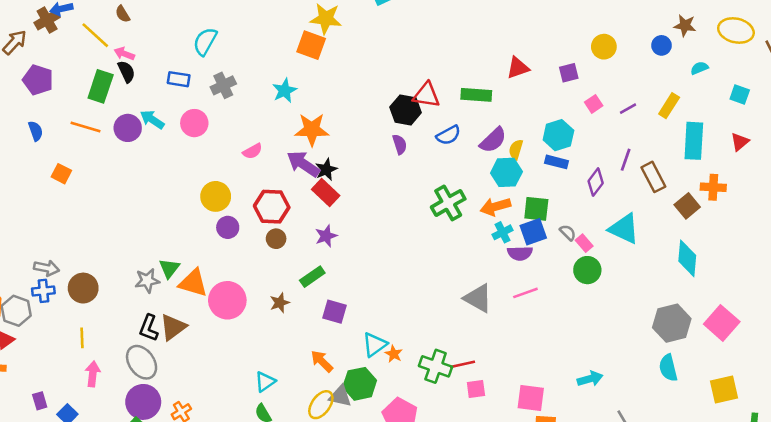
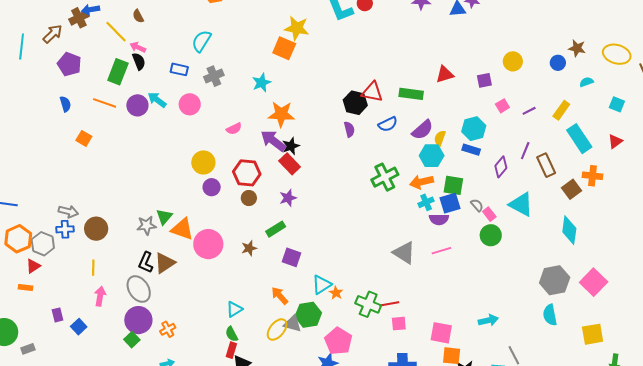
cyan rectangle: (694, 141) -> (579, 139), turned -40

